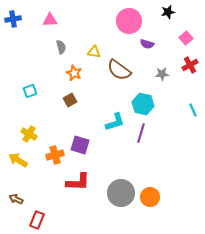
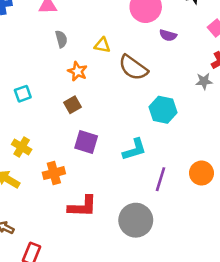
gray star: (162, 74) -> (204, 81), moved
cyan L-shape: (115, 122) -> (134, 149), moved
purple line: (141, 133) -> (161, 179), moved
purple square: (80, 145) -> (86, 142), moved
orange circle: (150, 197) -> (201, 173), moved

